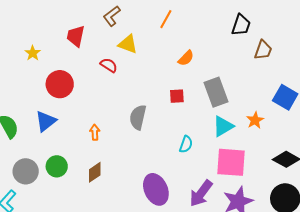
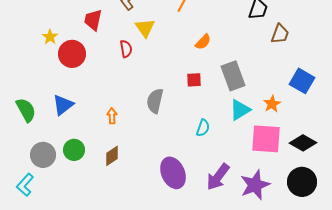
yellow triangle: (128, 44) -> (145, 28), turned 35
red semicircle: (109, 65) -> (126, 49), turned 48
red circle: (60, 84) -> (72, 54), moved
pink square: (231, 162) -> (266, 139), moved

